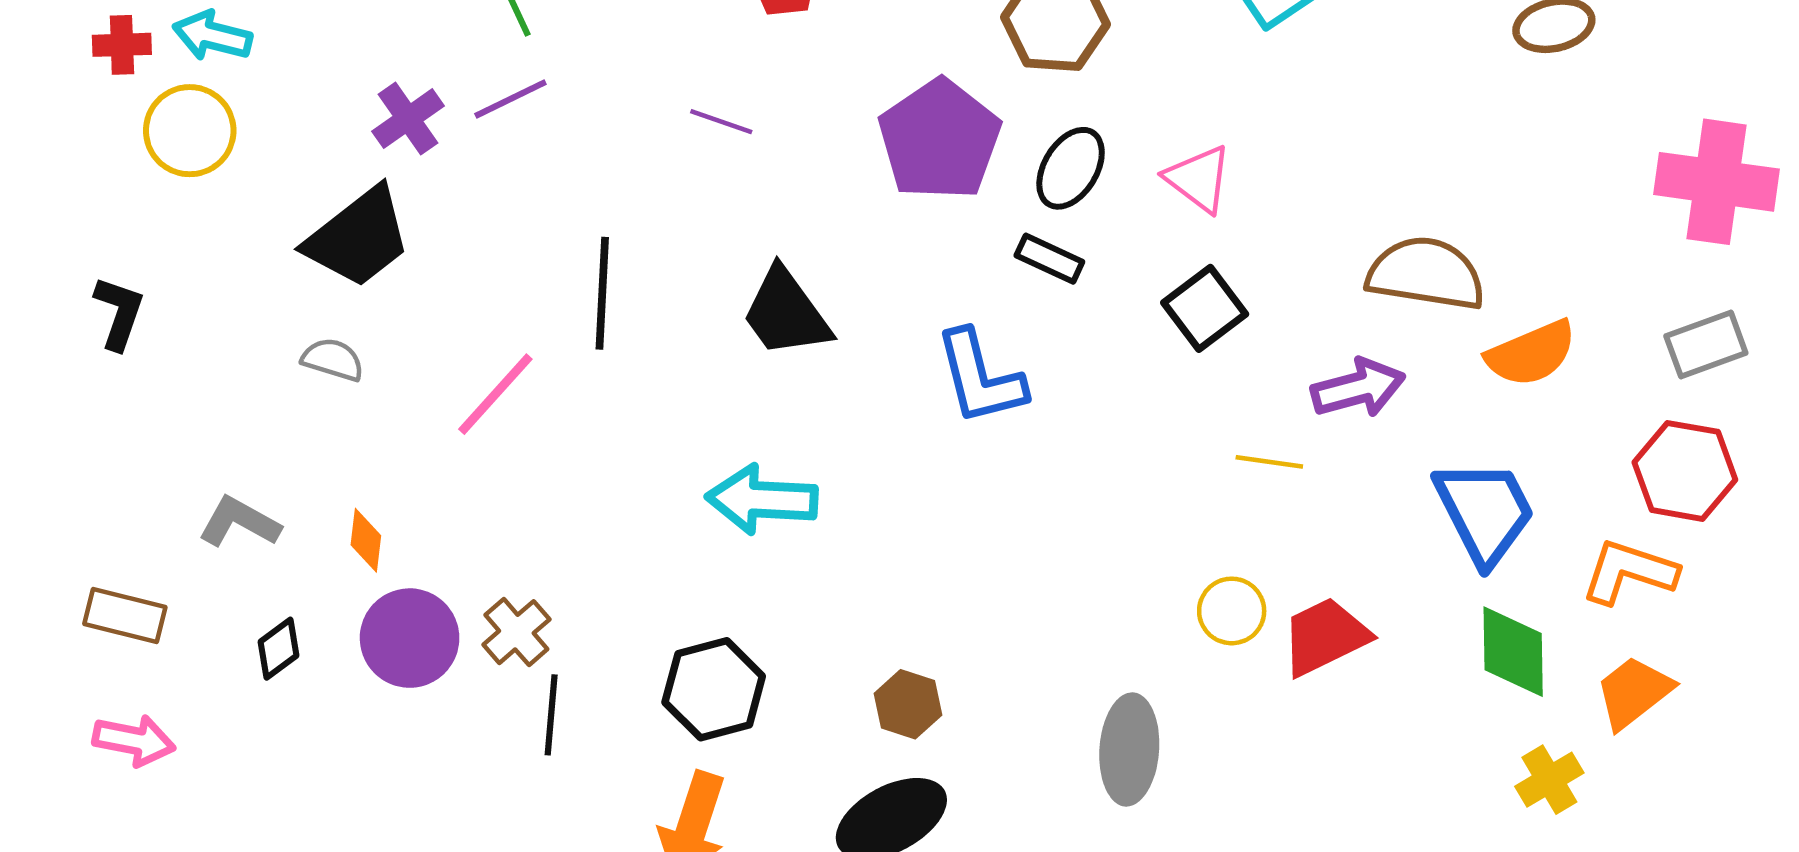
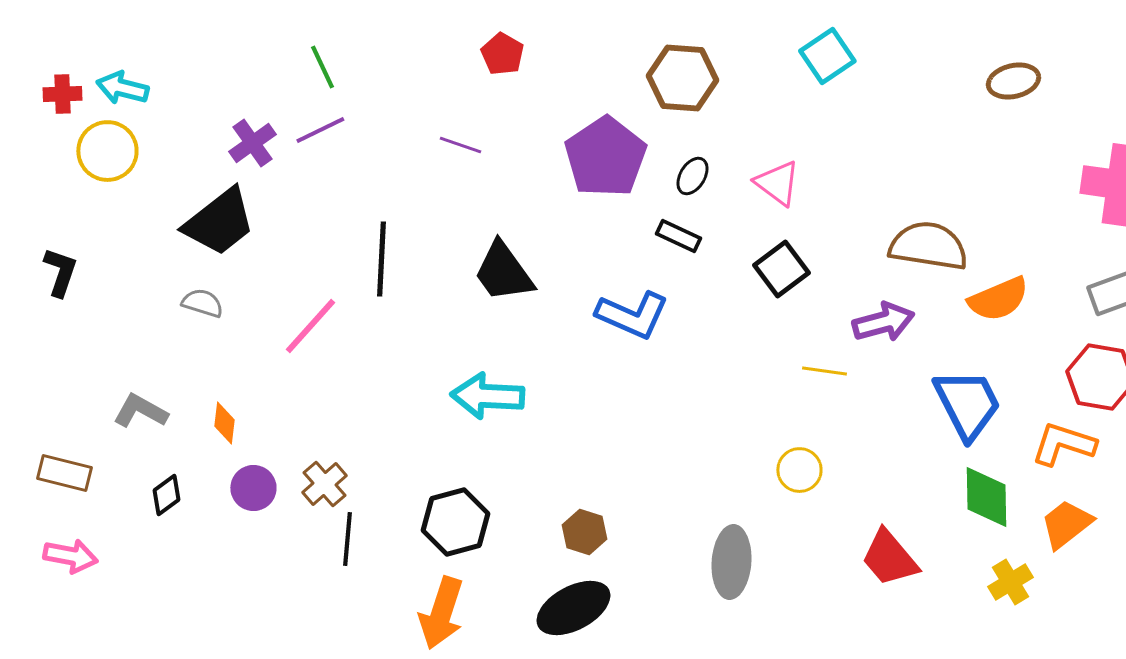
black ellipse: (1071, 168) -> (692, 176), size x0.7
blue L-shape: (980, 378) -> (632, 315), turned -52
red trapezoid: (1325, 637) -> (889, 558), moved, turned -104
purple circle: (410, 638) -> (253, 488), size x0.7

